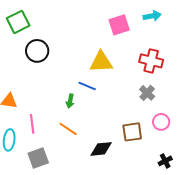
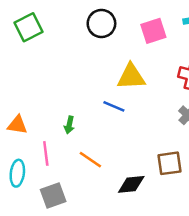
black circle: (37, 51) -> (101, 24), moved
green arrow: (70, 101) -> (69, 125), moved

